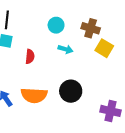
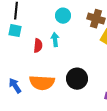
cyan arrow: (65, 49) -> (55, 40), moved, turned -112

